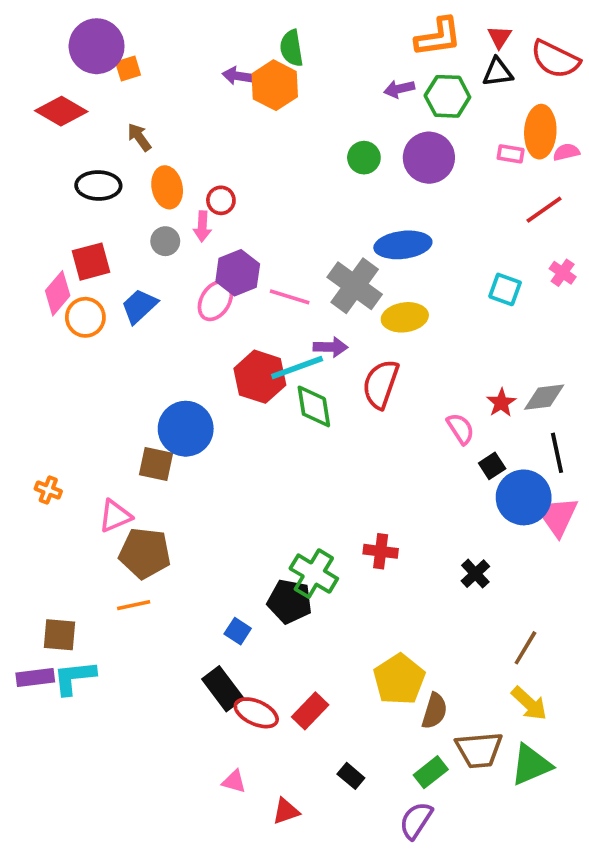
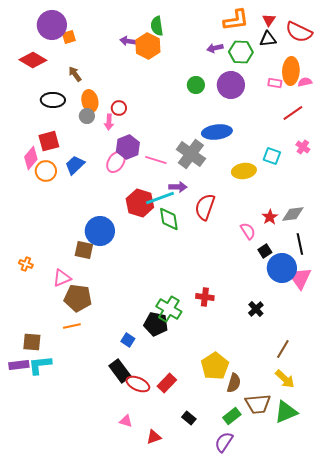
gray circle: (165, 241) -> (87, 116), moved
yellow ellipse: (405, 317) -> (244, 171), moved

